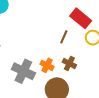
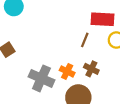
red rectangle: (81, 18) -> (103, 19), turned -35

